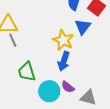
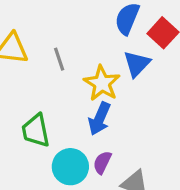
gray line: (13, 40) -> (59, 59), moved
purple semicircle: (68, 87) -> (102, 162), turned 72

